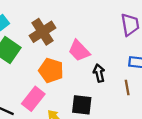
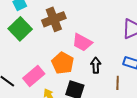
pink trapezoid: (79, 51) -> (82, 42), turned -30
orange pentagon: (51, 70) -> (63, 63), moved

